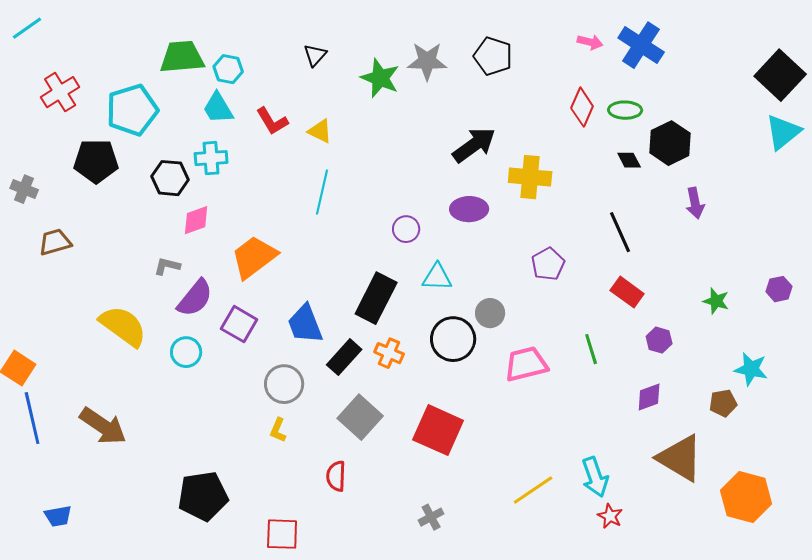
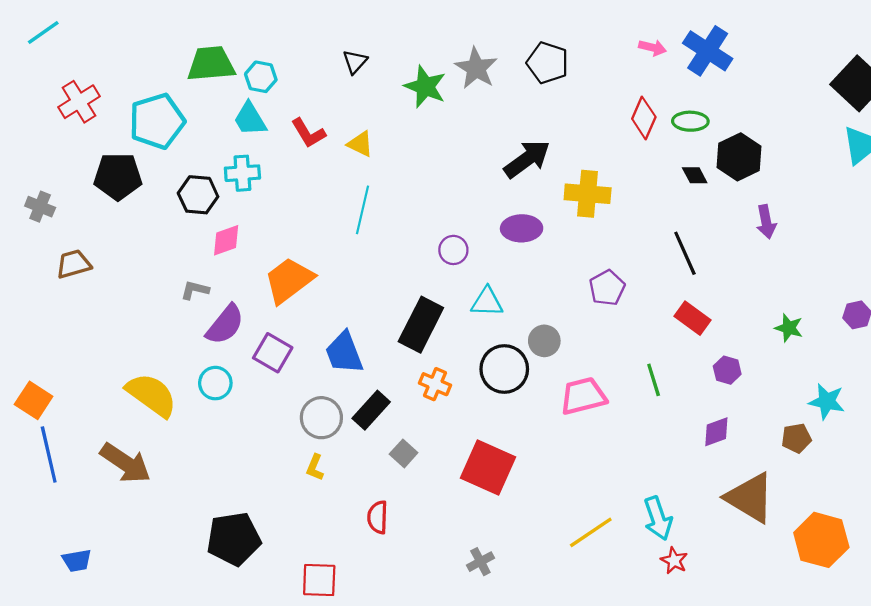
gray star: (427, 61) -> (476, 68), turned 30
yellow semicircle: (123, 326) -> (151, 395), moved
black rectangle: (344, 357) -> (371, 410), moved
gray square: (360, 417) -> (404, 453), size x0.6

